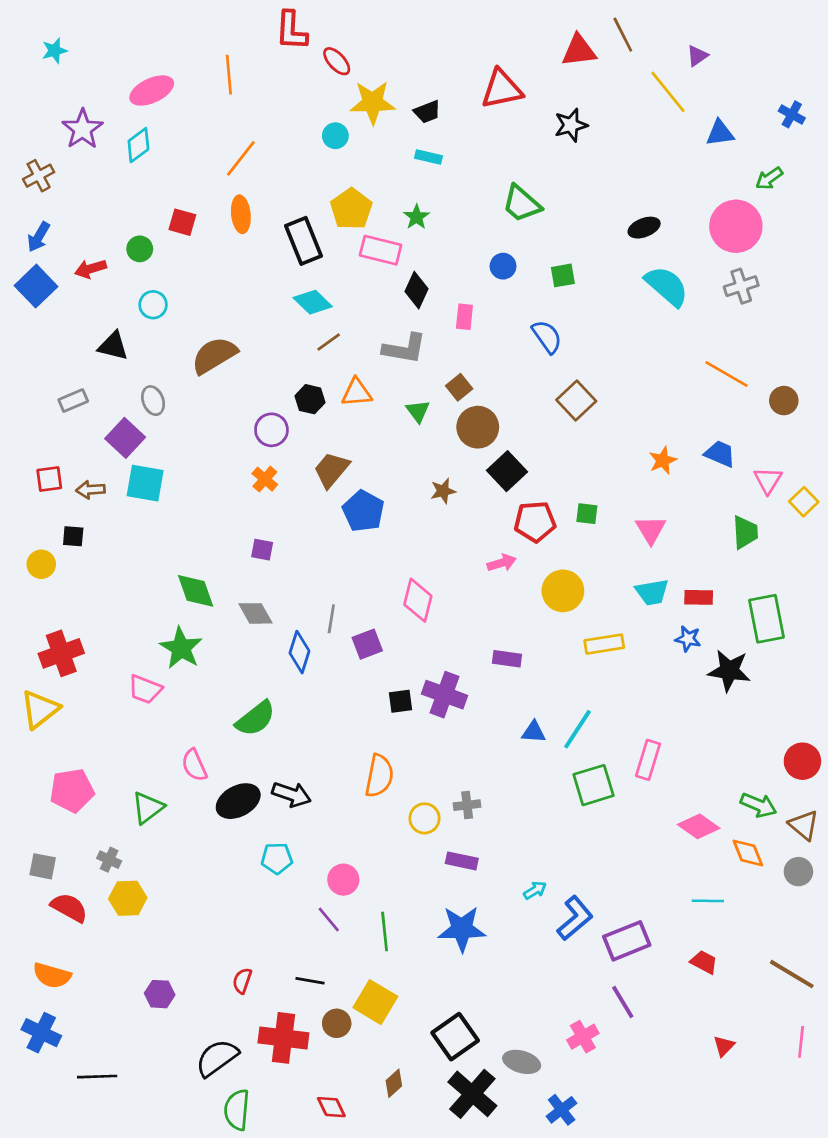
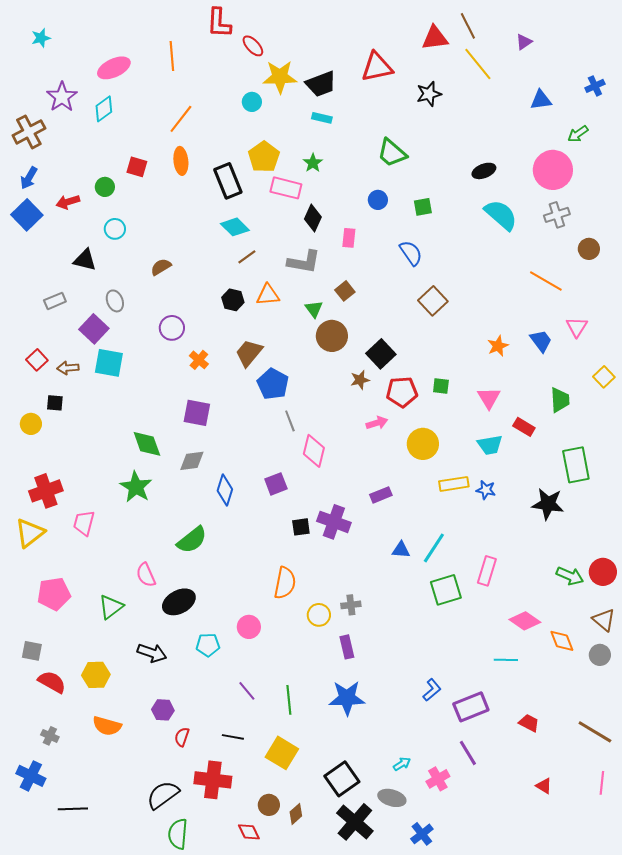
yellow line: (668, 92) -> (478, 64), moved
black trapezoid: (427, 112) -> (321, 84), size x1.5
blue cross: (792, 114) -> (595, 86), turned 36
brown cross: (39, 176) -> (29, 132), size x1.4
brown semicircle: (214, 355) -> (161, 267), size x0.6
brown circle: (784, 401) -> (589, 249), moved
brown circle: (478, 427) -> (332, 336), moved
purple circle: (271, 430) -> (172, 328), moved
blue trapezoid: (720, 454) -> (541, 341), turned 30
red square: (49, 479) -> (37, 360), turned -35
pink triangle: (768, 480) -> (577, 327), moved
brown star: (443, 491) -> (360, 380), moved
purple square: (262, 550) -> (197, 413), size x1.6
red rectangle: (699, 597) -> (524, 427), moved, turned 30
gray diamond: (256, 613) -> (192, 461), turned -68
gray line: (331, 619) -> (290, 421), moved, turned -30
blue star: (688, 639) -> (486, 490), moved
purple rectangle: (507, 659) -> (381, 495), turned -30
pink trapezoid: (145, 689) -> (84, 523), moved, turned 84
black arrow: (291, 794) -> (152, 653), moved
green arrow: (759, 805) -> (570, 576), moved
gray cross: (109, 860) -> (50, 736), moved
purple rectangle: (462, 861) -> (347, 647), turned 65
pink circle: (343, 880) -> (249, 627), moved
cyan arrow: (535, 890) -> (402, 764), moved
cyan line: (708, 901) -> (506, 660), moved
blue L-shape: (575, 918) -> (432, 690), size x0.7
orange semicircle: (52, 975) -> (107, 726), moved
purple hexagon: (160, 994) -> (163, 710), moved
brown circle: (337, 1023) -> (269, 805), moved
red triangle: (724, 1046) -> (544, 786), turned -42

